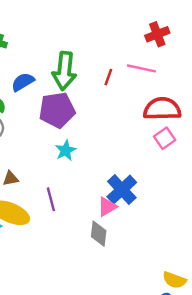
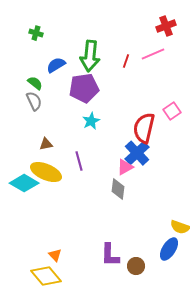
pink line: (141, 68) -> (153, 54), turned -35
red semicircle: (162, 109) -> (144, 128), moved, turned -76

